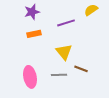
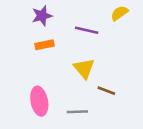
purple line: (66, 23) -> (87, 30), turned 30
gray line: (59, 75) -> (77, 112), moved

